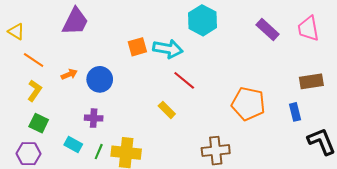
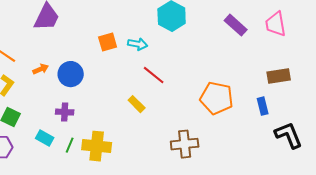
cyan arrow: (168, 49) -> (138, 44), size x0.7

